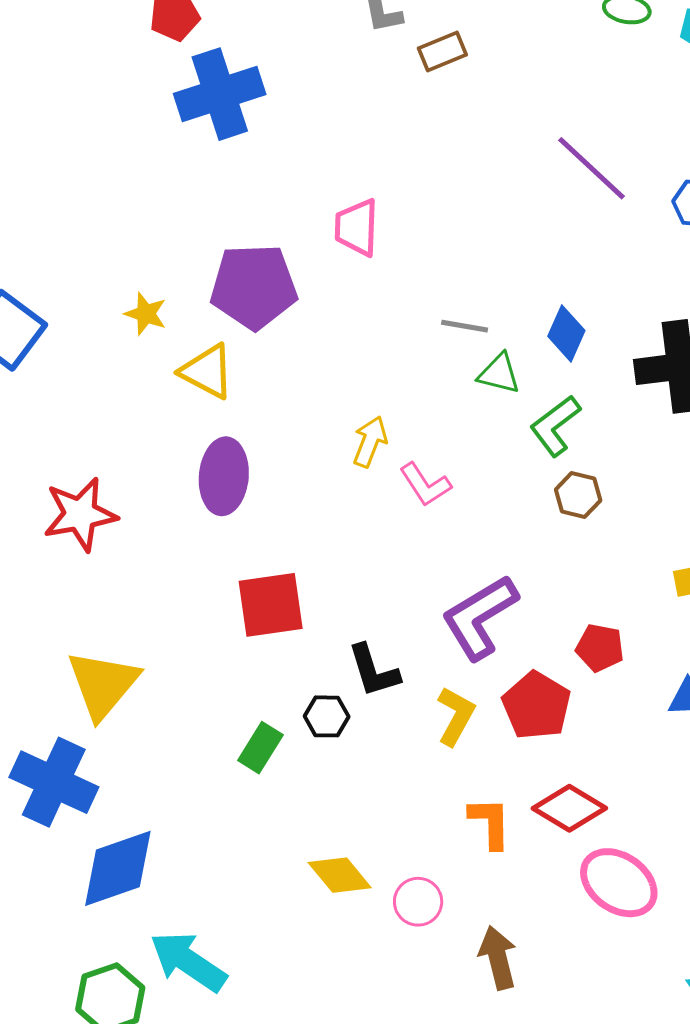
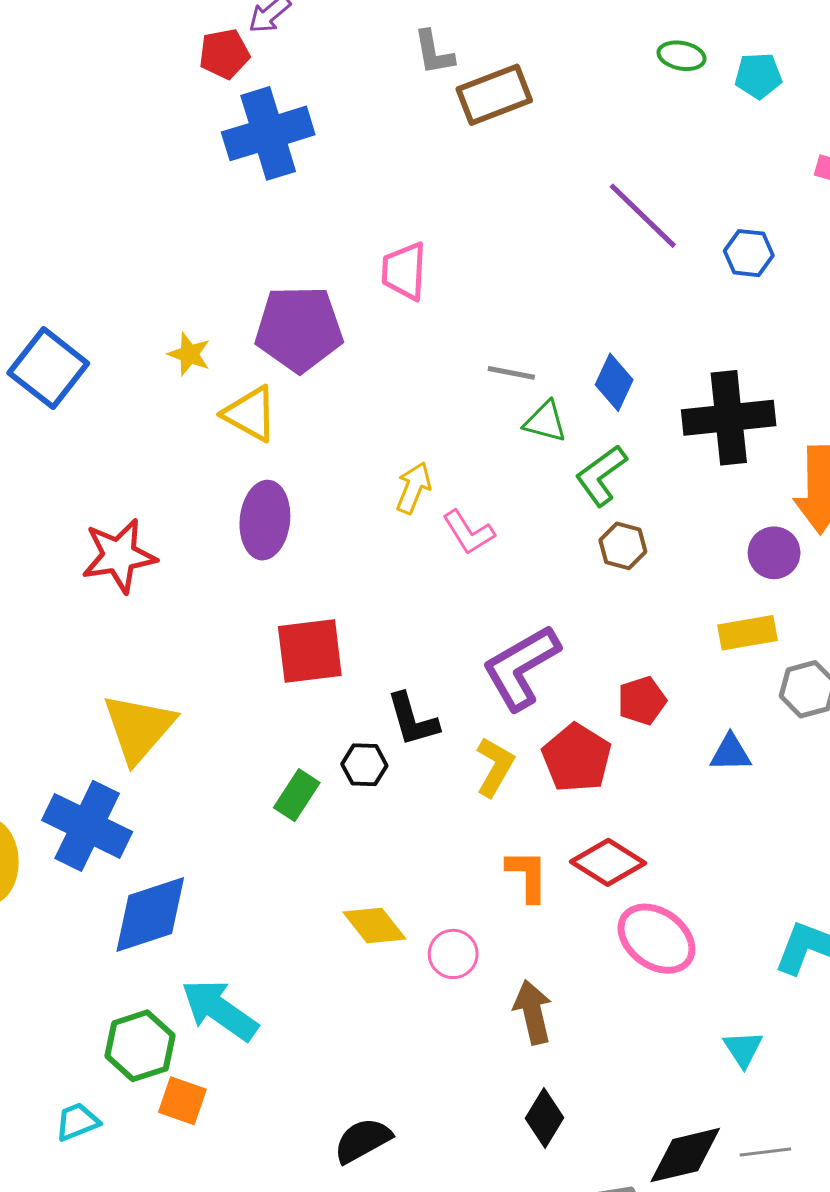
brown rectangle: (442, 51) -> (494, 95), size x1.5
red pentagon: (600, 648) -> (642, 701), turned -30

